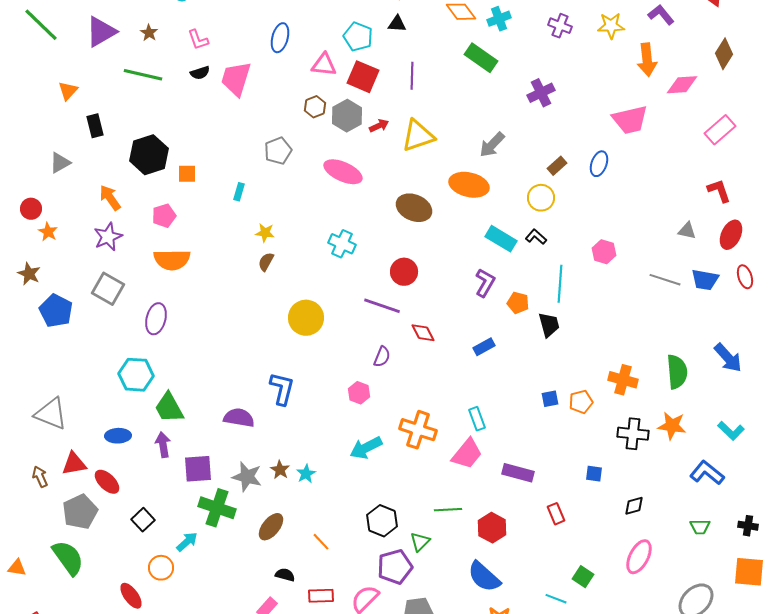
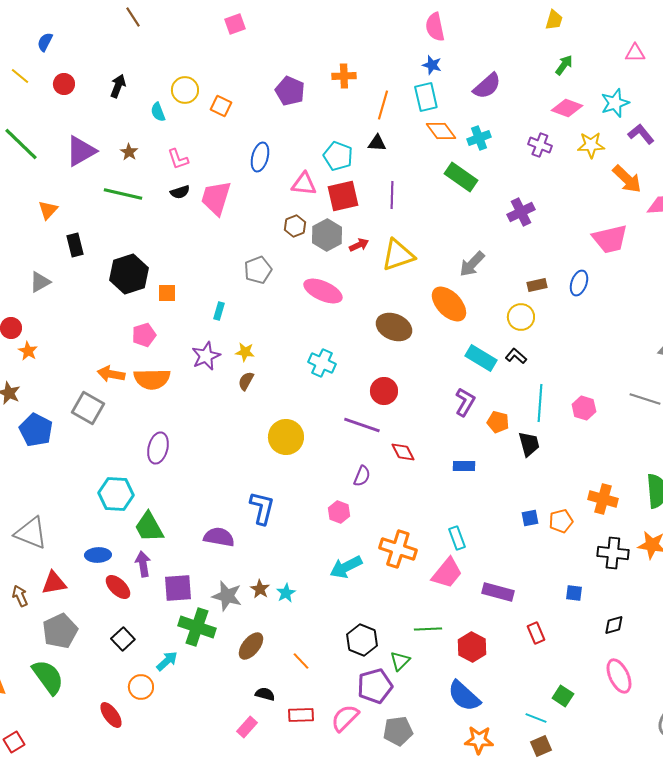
orange arrow: (647, 60) -> (627, 179), turned -40
red square: (363, 77) -> (343, 196), turned -36
brown rectangle: (557, 166) -> (537, 285), turned 30
orange ellipse: (469, 185) -> (449, 304), turned 33
orange arrow: (110, 198) -> (111, 374), moved, turned -44
purple star: (108, 237) -> (206, 356), moved
pink hexagon: (604, 252) -> (584, 408), moved
purple ellipse: (156, 319) -> (158, 448), moved
blue rectangle: (484, 347) -> (464, 466), turned 30
red ellipse: (107, 482) -> (118, 587), moved
pink ellipse: (639, 557) -> (619, 676), turned -52

